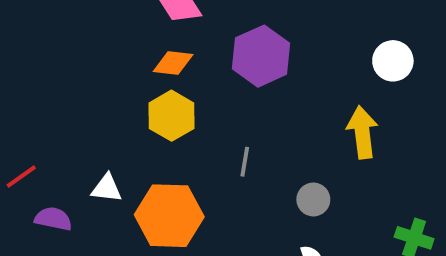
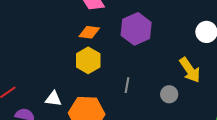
yellow arrow: (362, 132) -> (190, 70), turned 152
gray circle: (313, 199) -> (169, 94), moved

